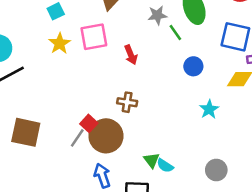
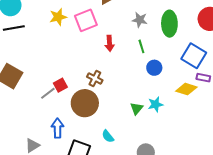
green line: (175, 33) -> (141, 46), moved
pink square: (94, 37) -> (86, 20), turned -30
brown circle: (106, 136) -> (85, 103), moved
green triangle: (152, 160) -> (137, 108), moved

